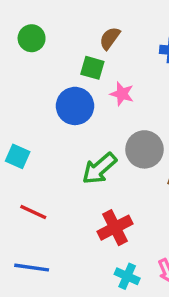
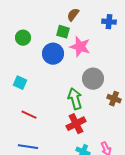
green circle: (32, 38) -> (23, 38), moved
pink star: (122, 94) -> (80, 47), size x1.5
green arrow: (99, 169) -> (75, 99), moved, turned 115

